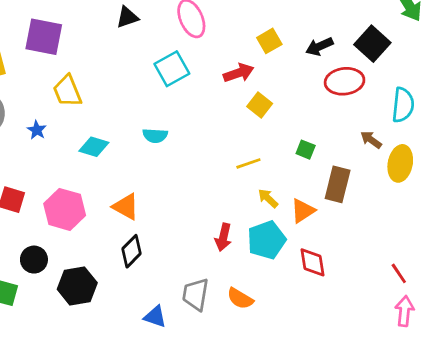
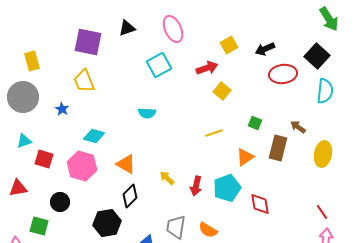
purple square: (44, 37) -> (88, 42), moved
black square: (372, 44) -> (317, 56), moved
brown arrow: (371, 140) -> (298, 127), moved
cyan diamond: (94, 147) -> (94, 136), moved
yellow ellipse: (400, 163) -> (323, 154), moved
yellow arrow: (268, 198) -> (167, 178), moved
orange triangle: (303, 211) -> (245, 157), moved
black hexagon: (77, 286) -> (107, 223), moved

